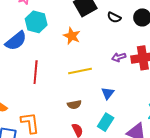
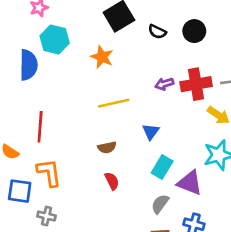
blue semicircle: (16, 41) -> (28, 65), turned -50
red line: (36, 72) -> (40, 127), moved
cyan rectangle: (106, 122) -> (162, 167), moved

